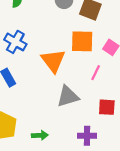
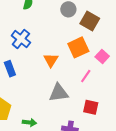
orange square: (82, 41) -> (78, 47), turned -35
orange triangle: (53, 61) -> (51, 60), size x0.7

